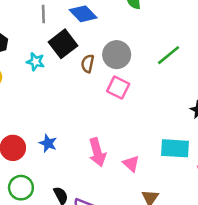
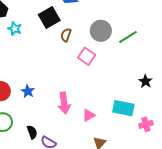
gray circle: (117, 55) -> (101, 31), moved
cyan star: (36, 62) -> (15, 29), moved
pink triangle: (131, 164) -> (89, 115), turned 40

